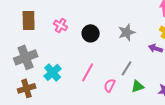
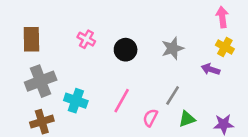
brown rectangle: (29, 20) -> (31, 39), moved
cyan cross: (53, 72) -> (76, 101), turned -30

